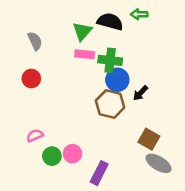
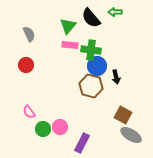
black semicircle: (110, 22) -> (91, 18), turned -145
black arrow: (140, 93) -> (116, 77), turned -56
pink semicircle: (35, 135) -> (29, 112), turned -104

